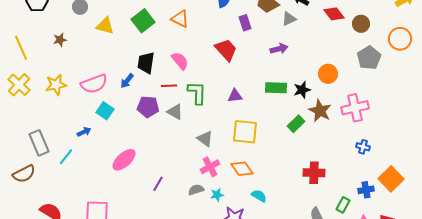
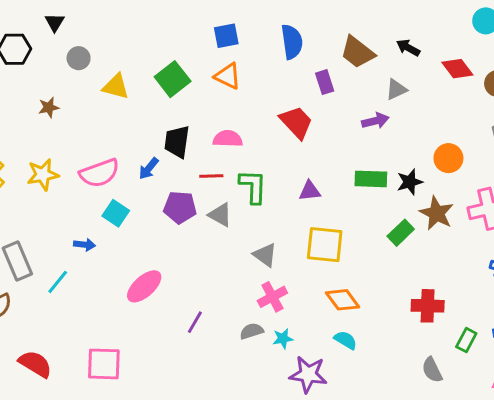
gray triangle: (289, 19) -> (396, 89), moved
pink semicircle: (180, 61) -> (228, 139), turned -48
blue arrow: (84, 132) -> (85, 245), turned 32
orange diamond: (242, 169) -> (343, 300), moved
green rectangle: (343, 205) -> (466, 340), moved

